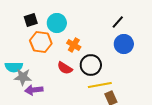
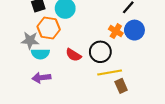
orange cross: (74, 45) -> (116, 31), moved
cyan semicircle: (14, 67) -> (40, 54), moved
gray star: (23, 77) -> (30, 40), moved

